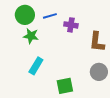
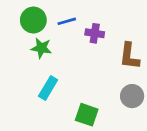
green square: (65, 86) -> (87, 115), turned 30

